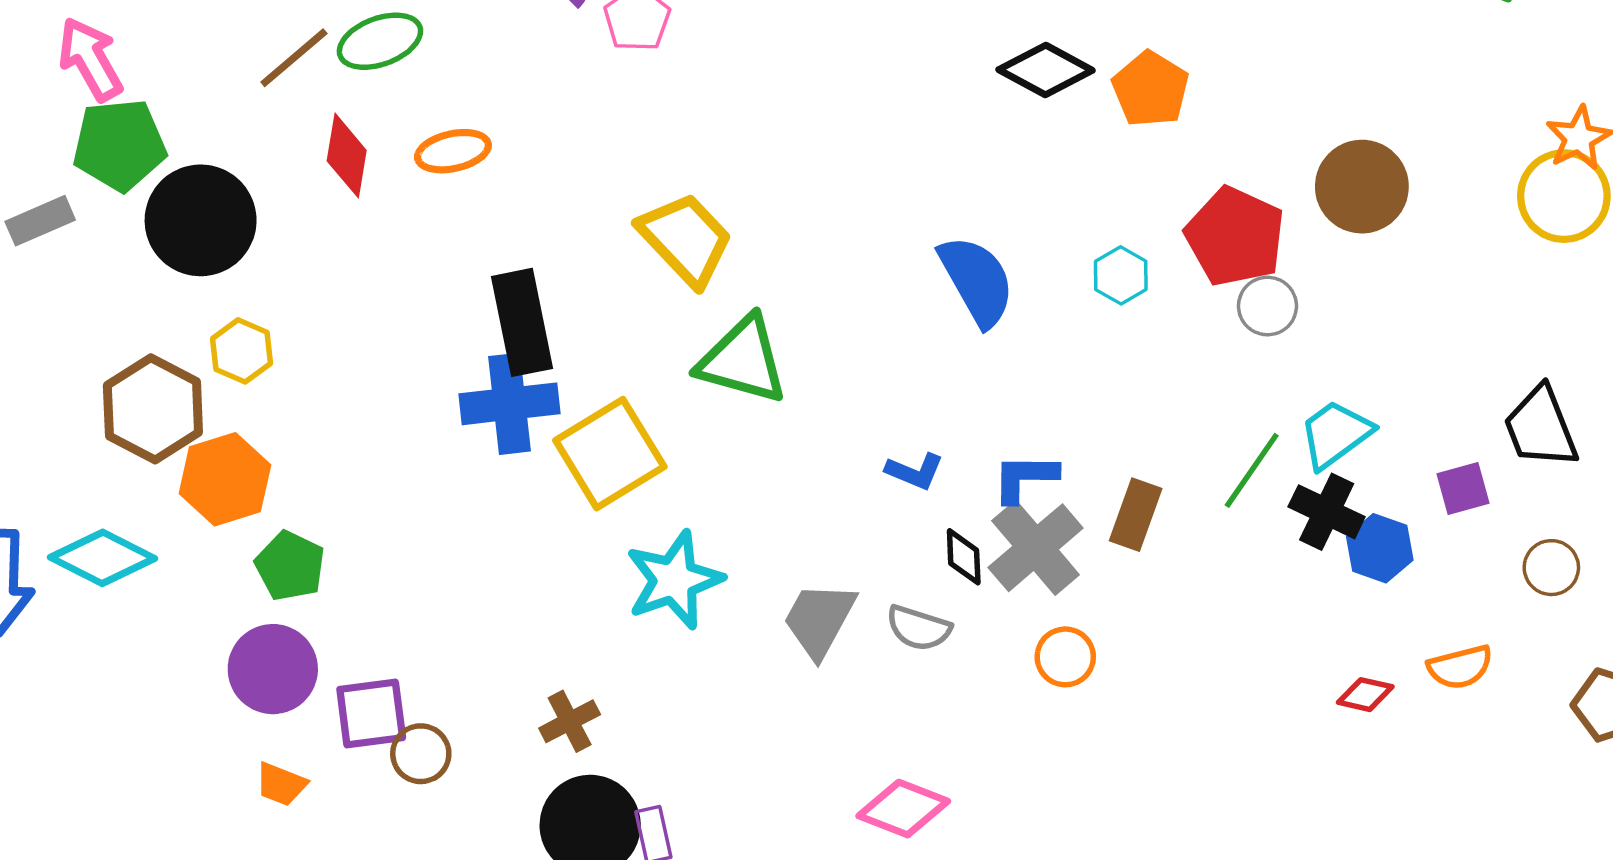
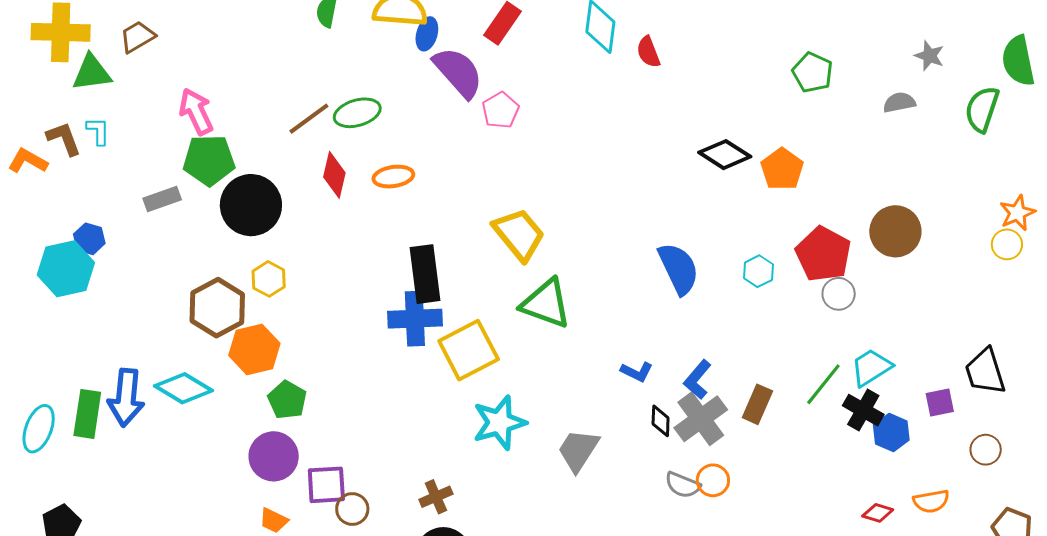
yellow circle: (1564, 196) -> (1007, 244), size x0.6
blue L-shape: (1025, 478) -> (697, 380), turned -54
gray semicircle: (919, 628) -> (683, 485), moved

